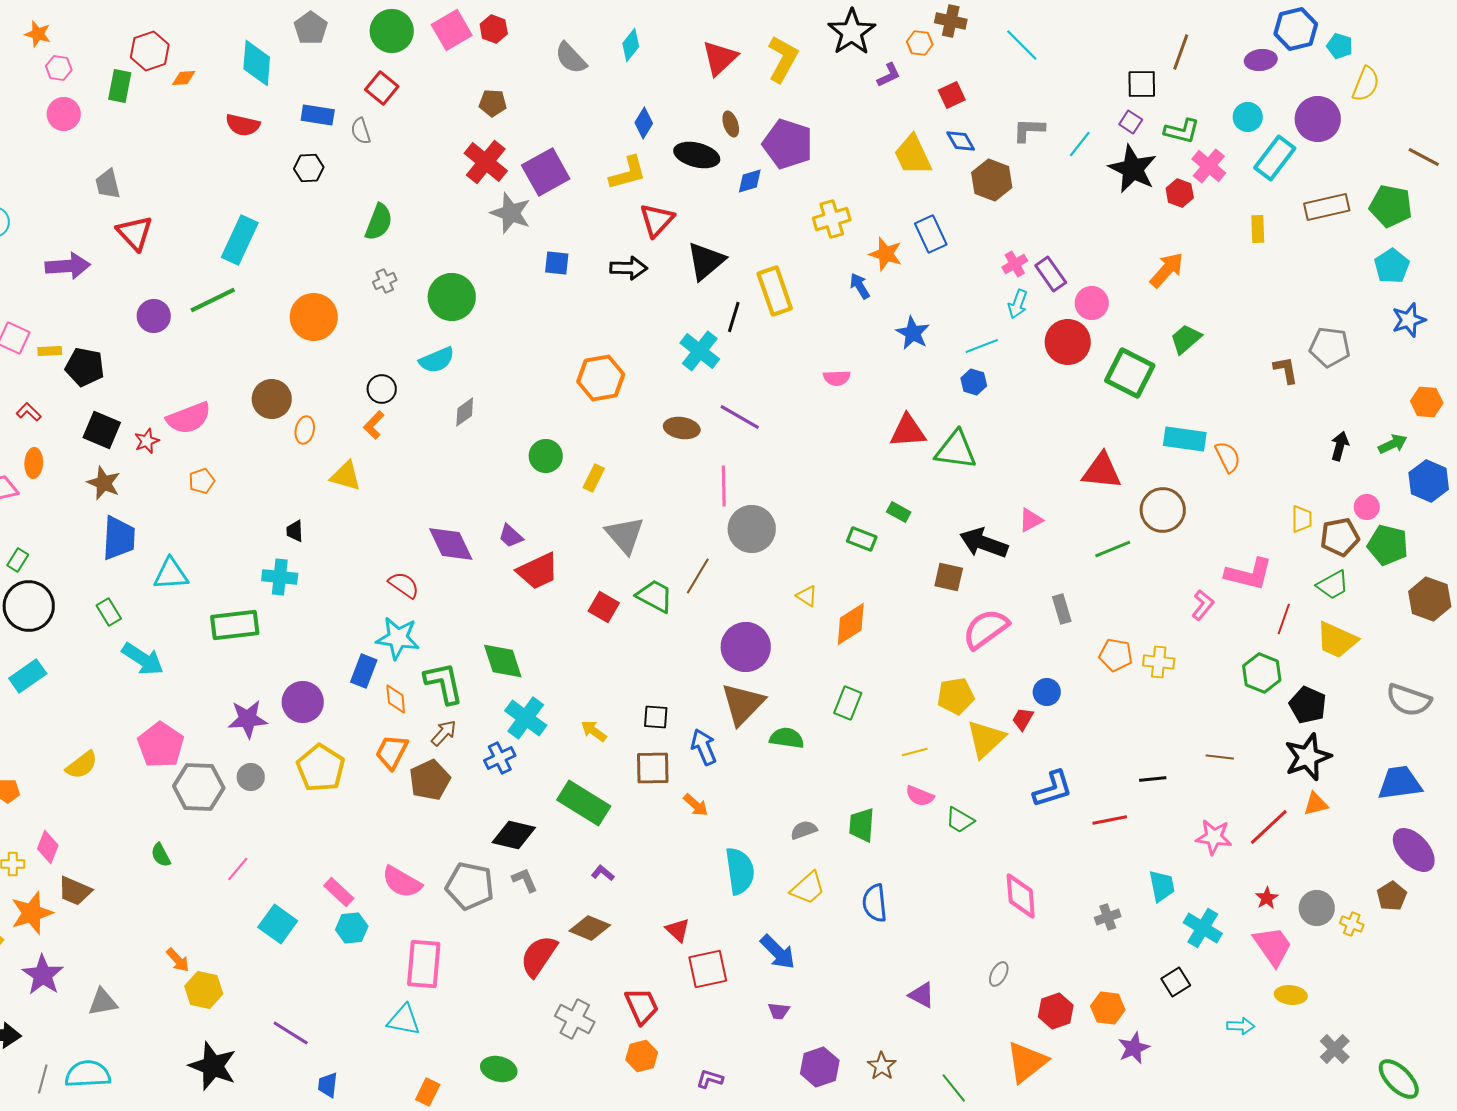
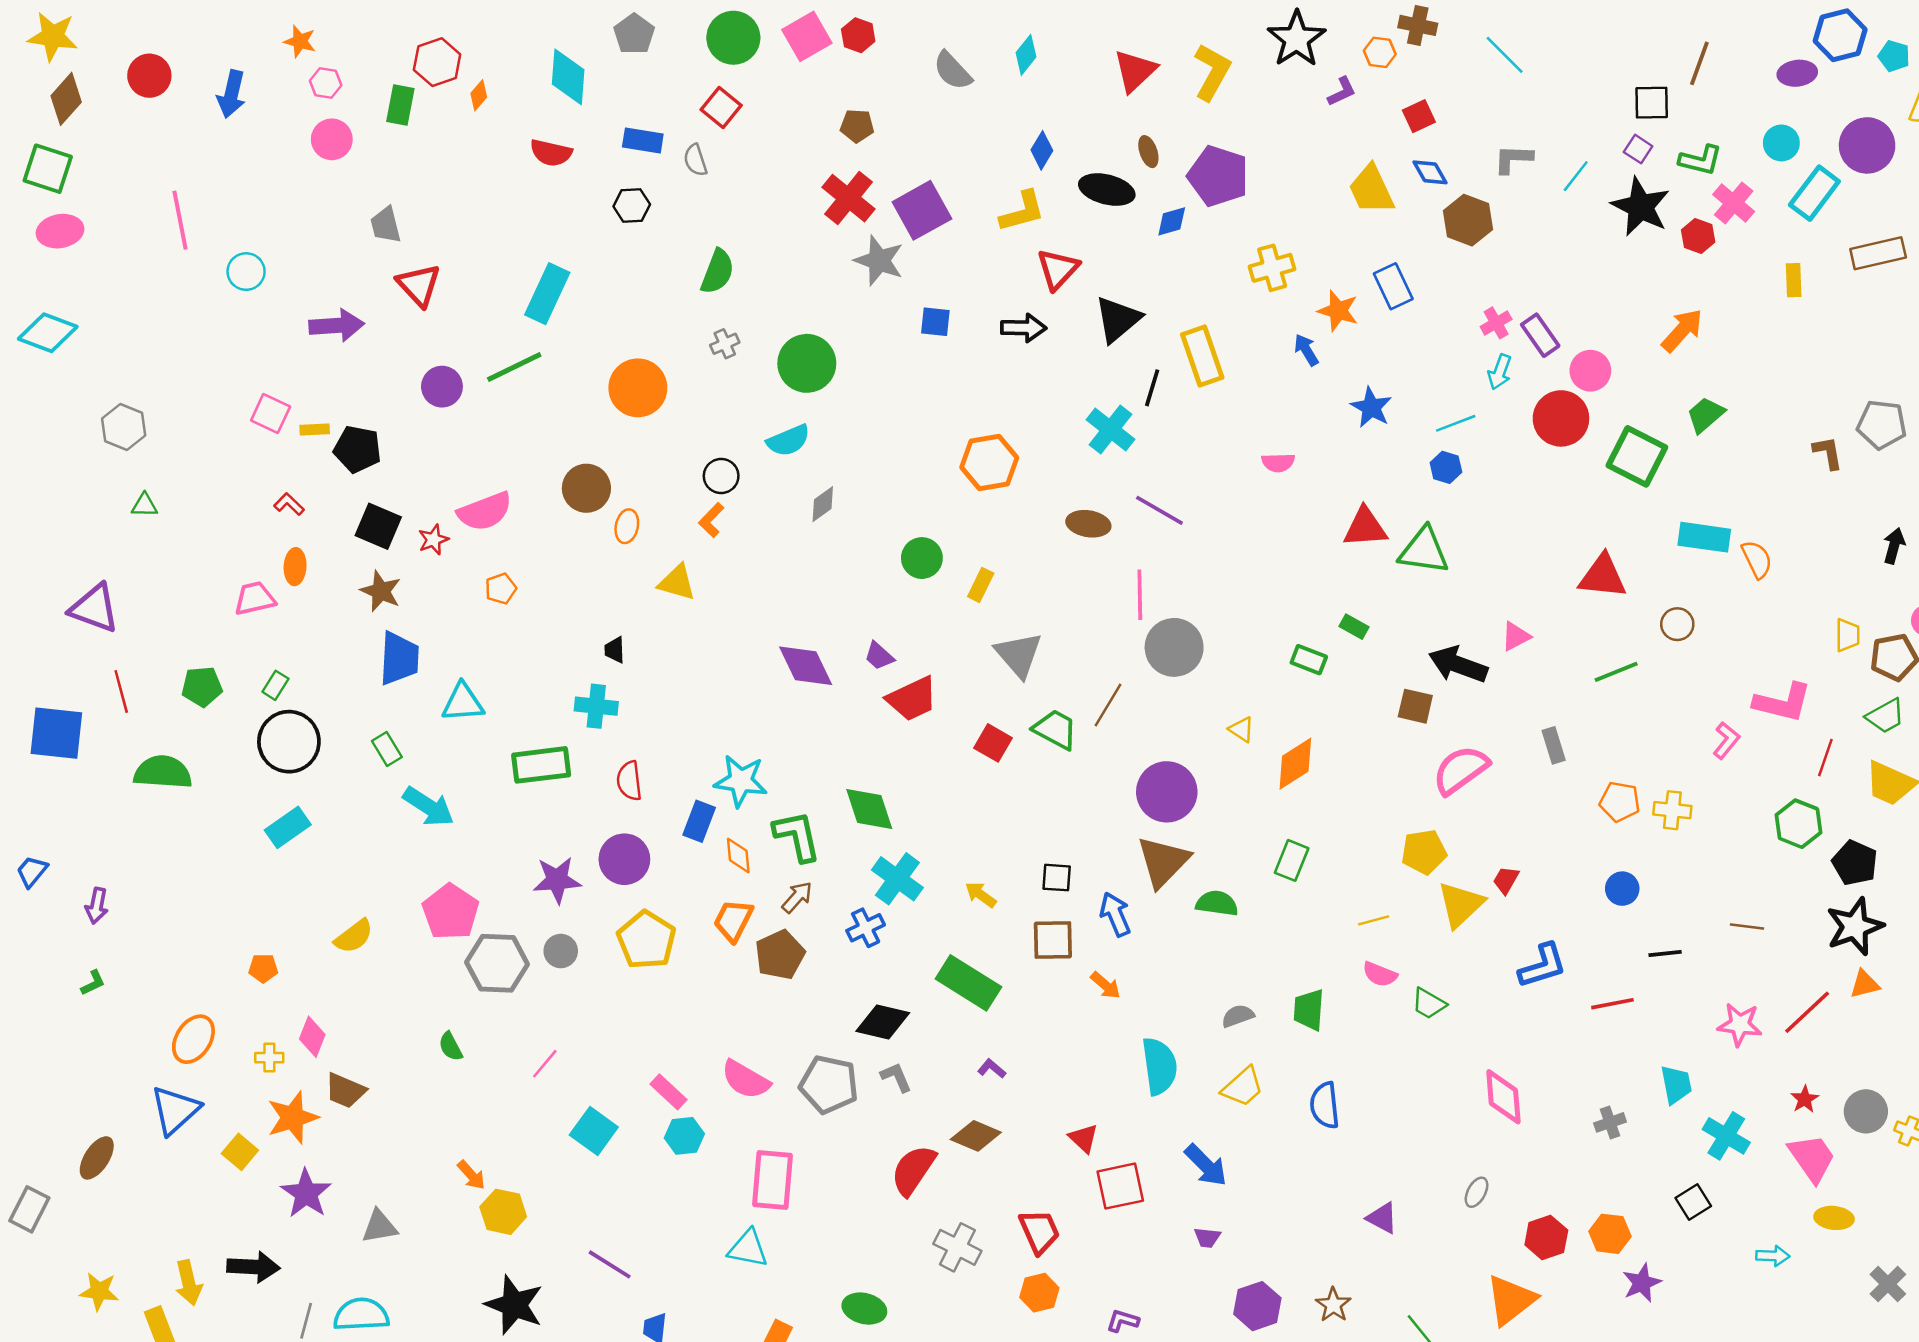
orange diamond: (184, 78) -> (479, 95), turned -45
brown circle: (1163, 510) -> (1677, 624), size x0.6
red semicircle: (404, 585) -> (629, 781), moved, turned -132
blue circle: (1047, 692) -> (1622, 889), moved

